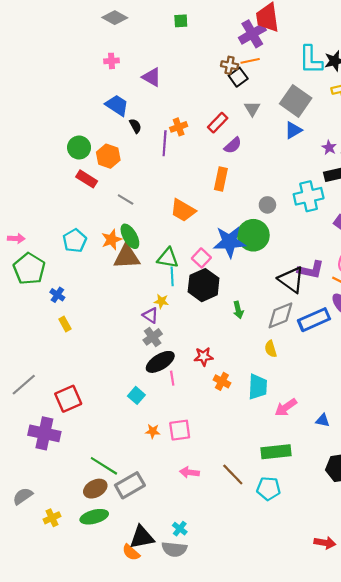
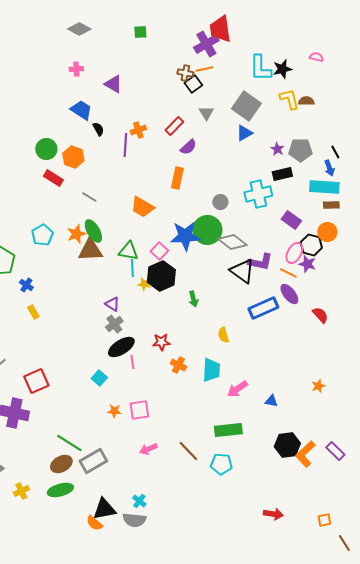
yellow star: (161, 301) -> (144, 284), moved
gray diamond: (280, 315) -> (232, 242), moved, turned 60
pink arrow: (189, 472) -> (148, 449), turned -30

